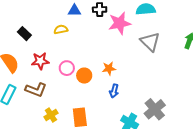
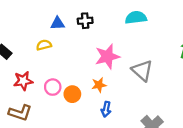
pink star: (120, 23) -> (107, 56), moved
gray triangle: (150, 42) -> (142, 71), moved

